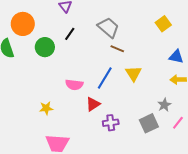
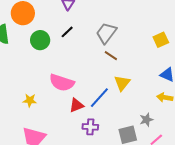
gray trapezoid: (108, 27) -> (106, 33), turned -105
blue line: (105, 78) -> (99, 98), moved
pink semicircle: (74, 85) -> (62, 83), size x1.4

